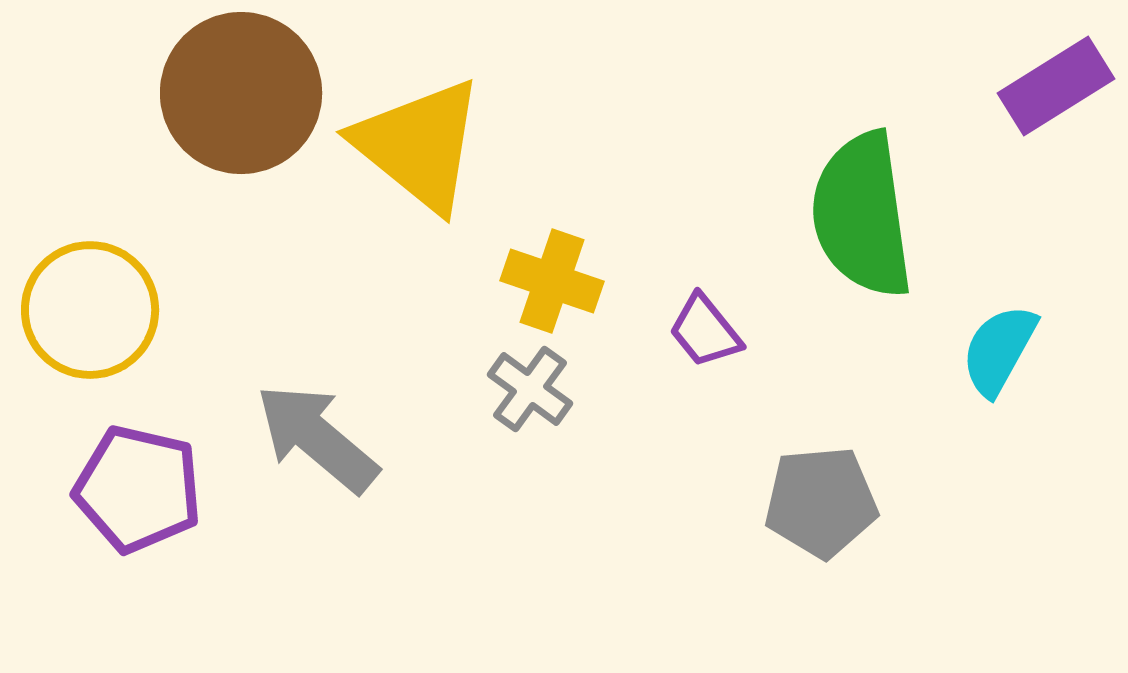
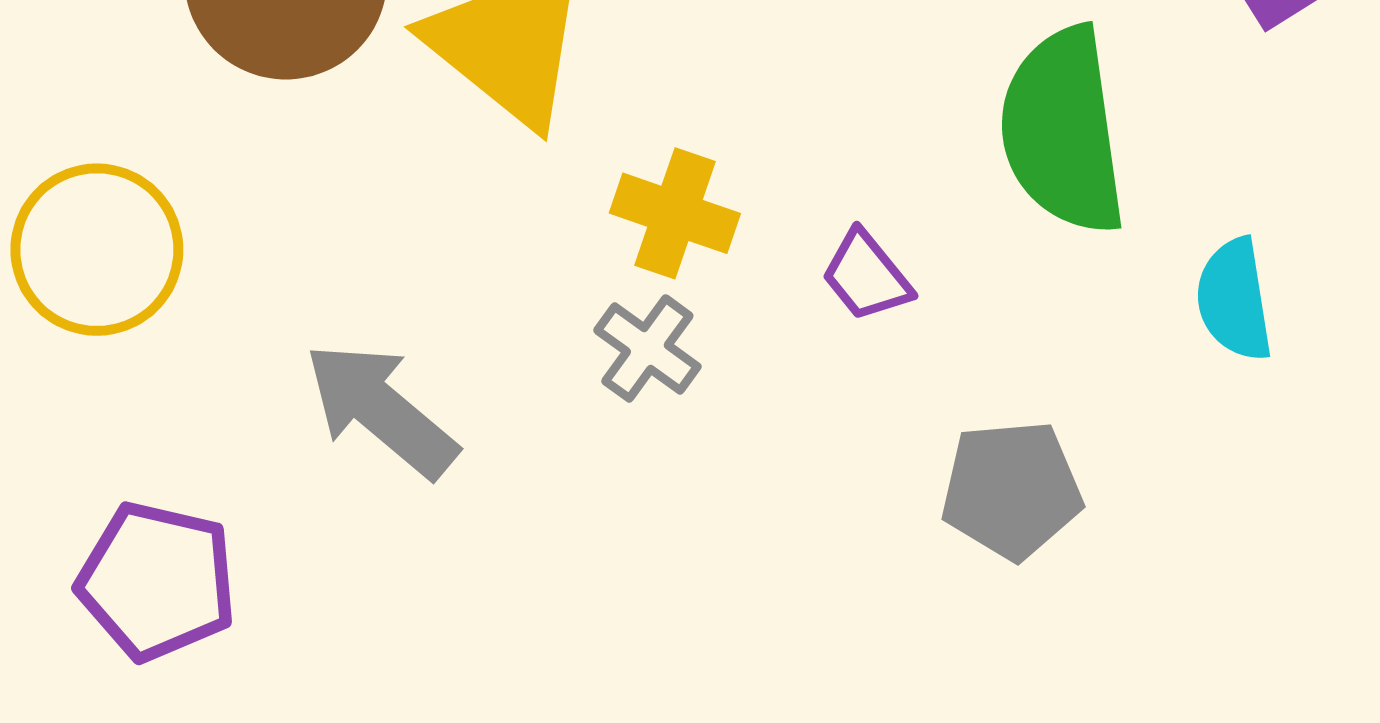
cyan semicircle: (999, 350) -> (1234, 300), turned -38
purple pentagon: (138, 489) -> (157, 581), moved

